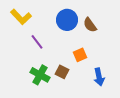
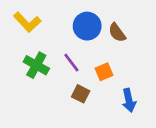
purple line: (37, 42) -> (71, 63), moved
green cross: (40, 75) -> (36, 65), moved

